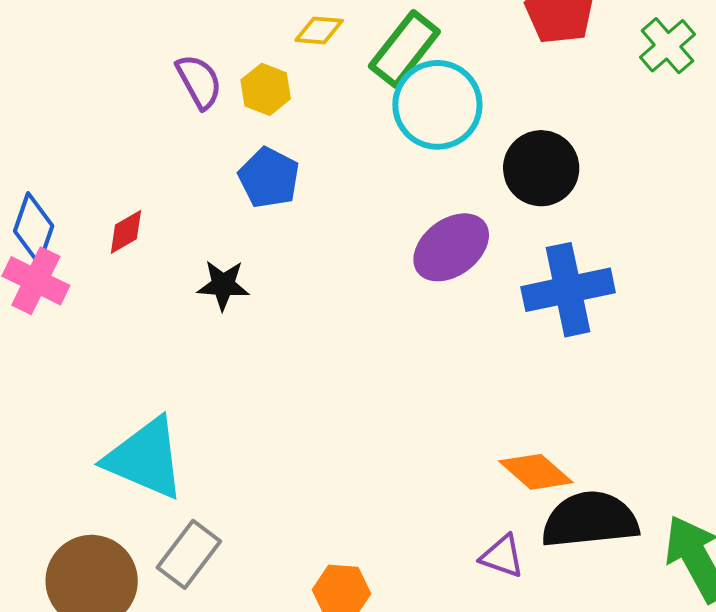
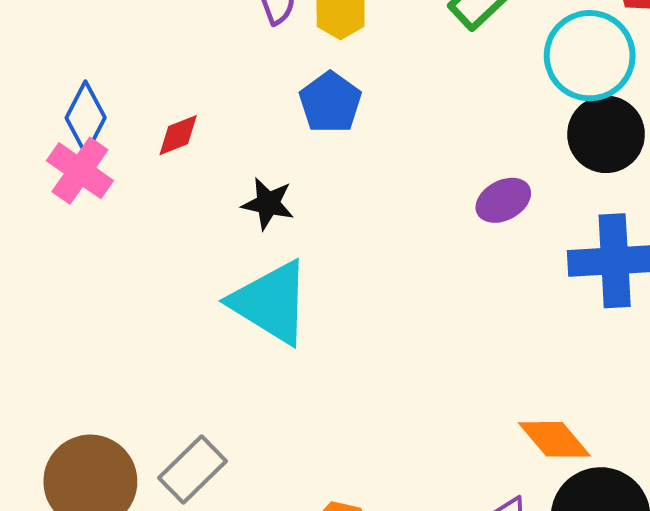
cyan circle: (437, 105) -> (590, 56), moved
purple ellipse: (451, 247) -> (503, 200), size x0.7
cyan triangle: (145, 458) -> (271, 302), moved

